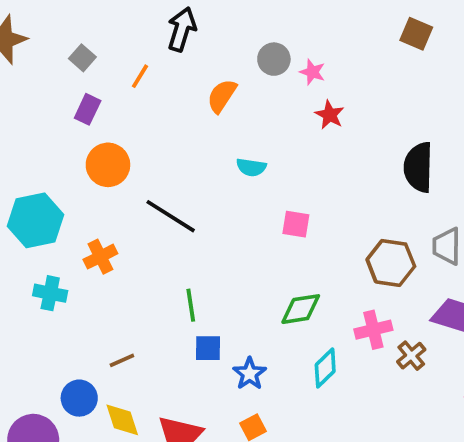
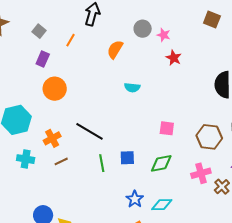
brown square: (416, 34) -> (212, 19), moved
black line: (171, 216) -> (90, 131), moved
pink square: (296, 224) -> (167, 128), moved
blue square: (208, 348) -> (127, 158), moved
brown line: (122, 360) -> (61, 161), moved
cyan diamond: (325, 368) -> (162, 205), moved, turned 45

